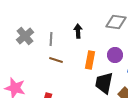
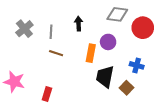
purple circle: (115, 55) -> (108, 42), moved

